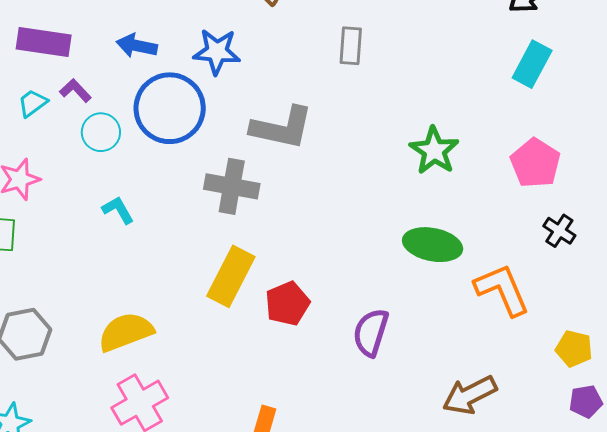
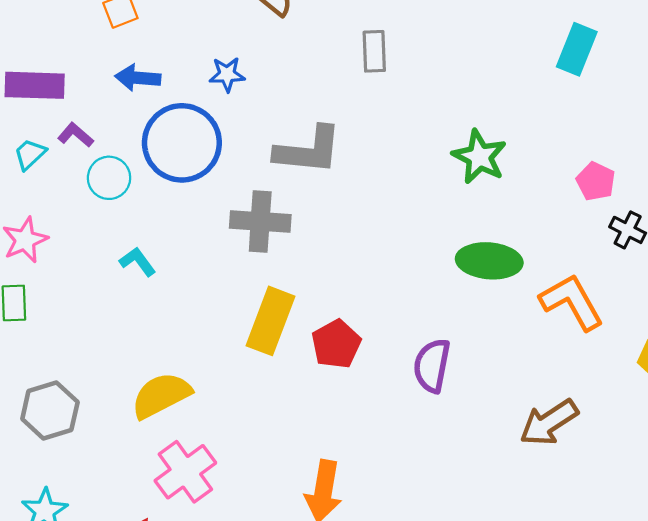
blue star: (217, 52) -> (227, 74), size x0.7
pink pentagon: (535, 163) -> (596, 181), moved, size x0.7

